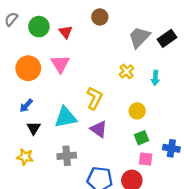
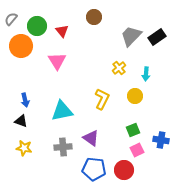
orange circle: (28, 68) -> (21, 46), moved
yellow L-shape: (94, 98) -> (102, 99), moved
blue arrow: (26, 106) -> (25, 100), turned -56
yellow circle: (137, 111) -> (135, 96), moved
black triangle: (34, 128) -> (21, 121), moved, turned -40
purple triangle: (99, 129) -> (91, 138), moved
pink square: (146, 159) -> (137, 150), turned -32

